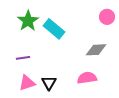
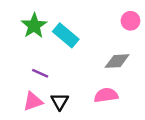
purple line: (23, 58) -> (40, 73), moved, turned 32

